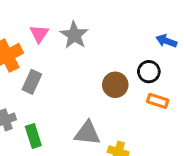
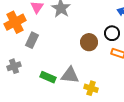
green rectangle: (33, 136) -> (48, 77), moved, turned -49

